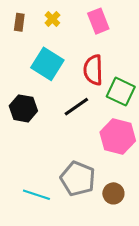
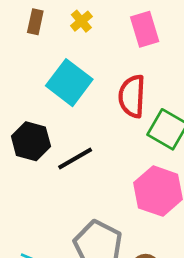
black line: (76, 107) -> (75, 158), moved

